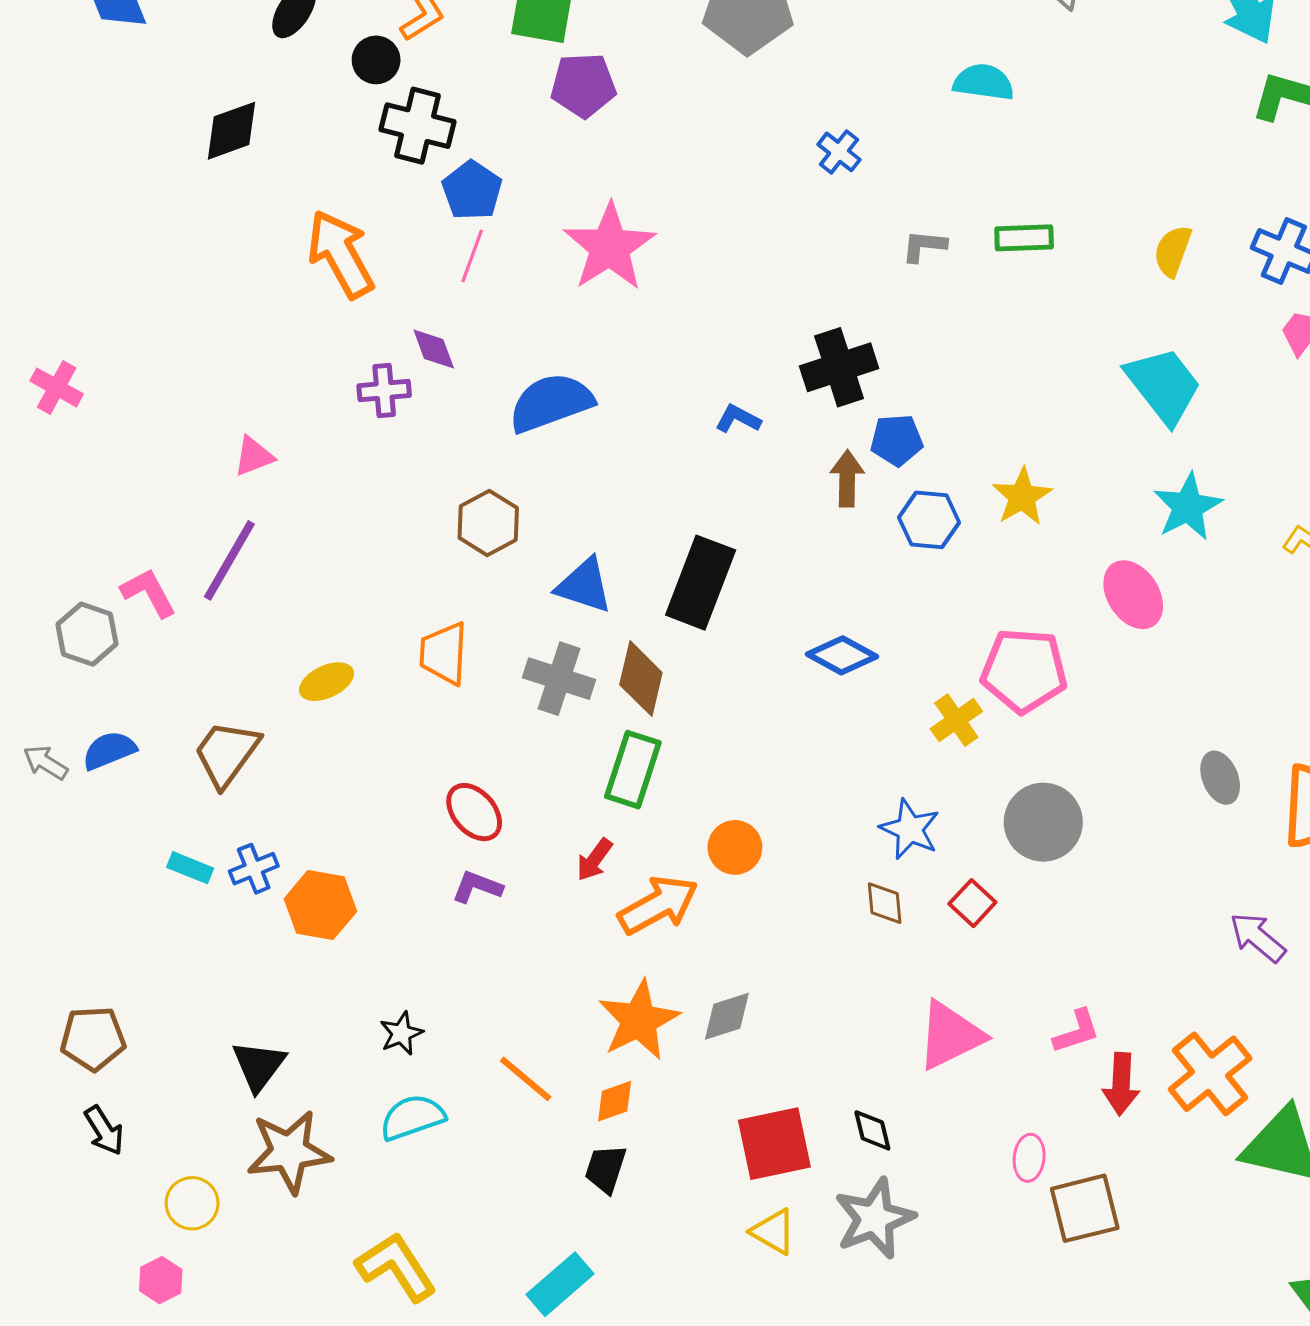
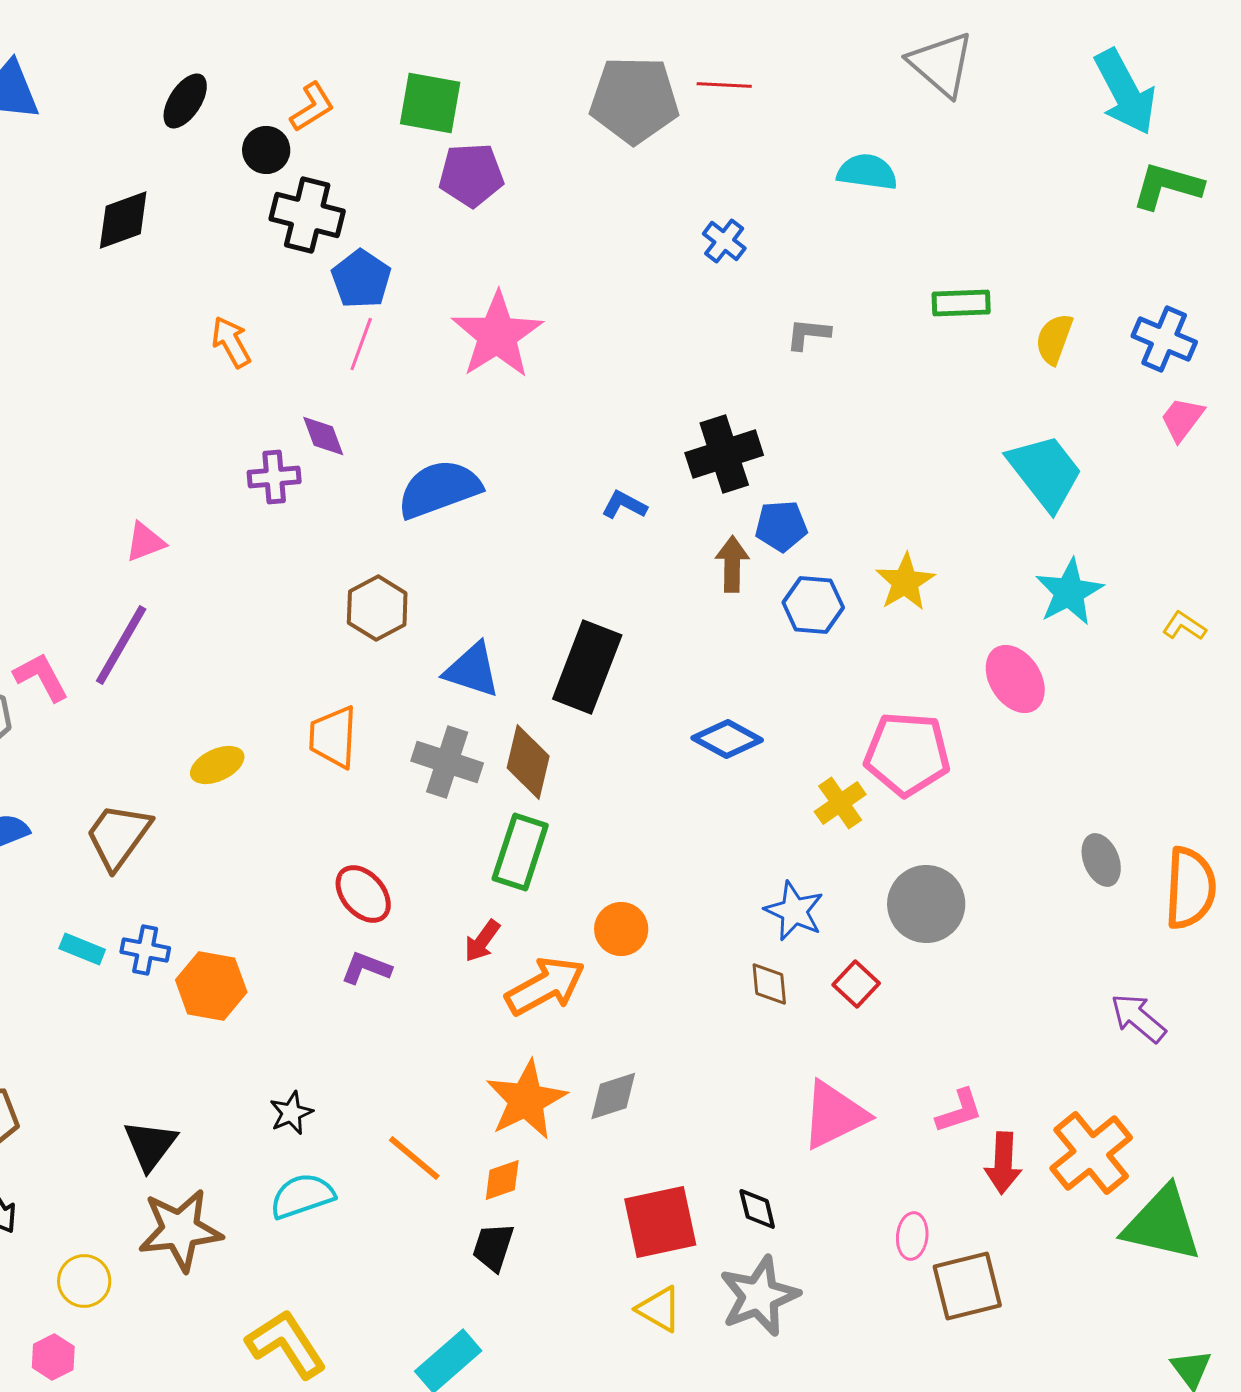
green rectangle: (1024, 238) -> (961, 303), moved
orange arrow: (341, 254) -> (231, 342), size x0.6
blue cross: (254, 869) -> (145, 950), turned 33

